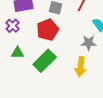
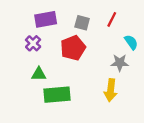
green rectangle: (45, 61) -> (57, 95), moved, turned 40

